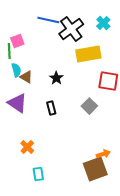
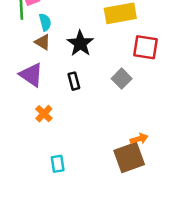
cyan semicircle: (16, 70) -> (45, 22), moved
black star: (56, 78) -> (80, 43), size x1.5
orange cross: (27, 147) -> (44, 114), moved

